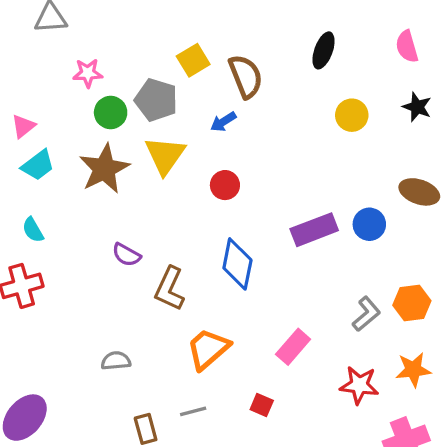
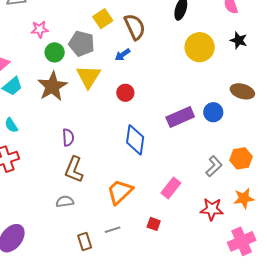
yellow circle: (352, 115) -> (200, 47), size x1.5
purple semicircle: (126, 255) -> (68, 137), turned -120
brown L-shape: (170, 289) -> (74, 169), moved

